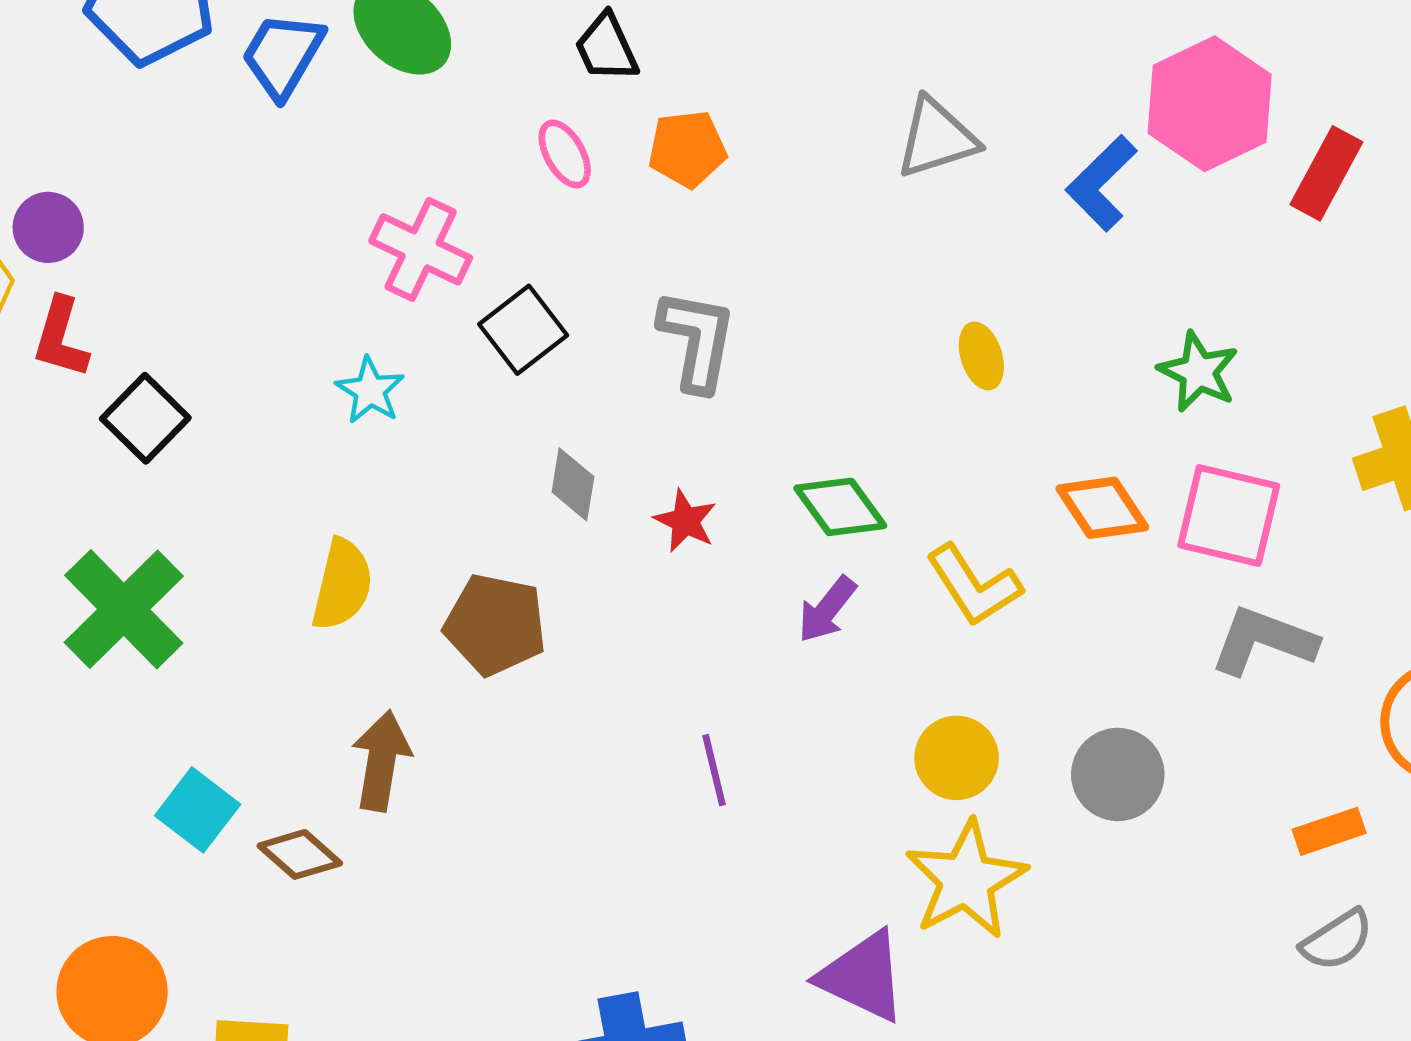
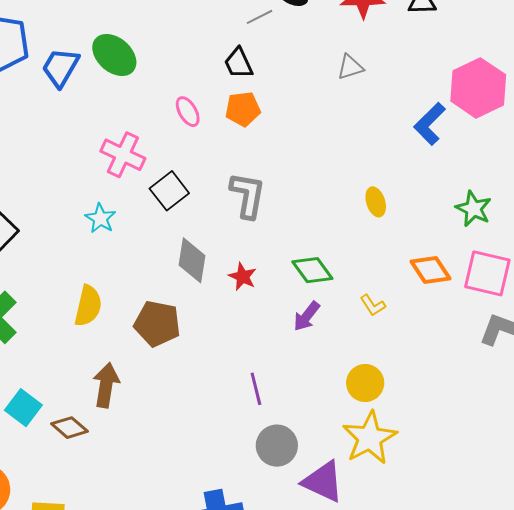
black trapezoid: (606, 48) -> (239, 63), moved
gray triangle: (937, 138) -> (350, 67), moved, size x0.7
gray diamond: (573, 484) -> (192, 260), size x1.4
yellow L-shape: (974, 585) -> (373, 305), size x0.6
gray circle: (1118, 774) -> (277, 446), moved

